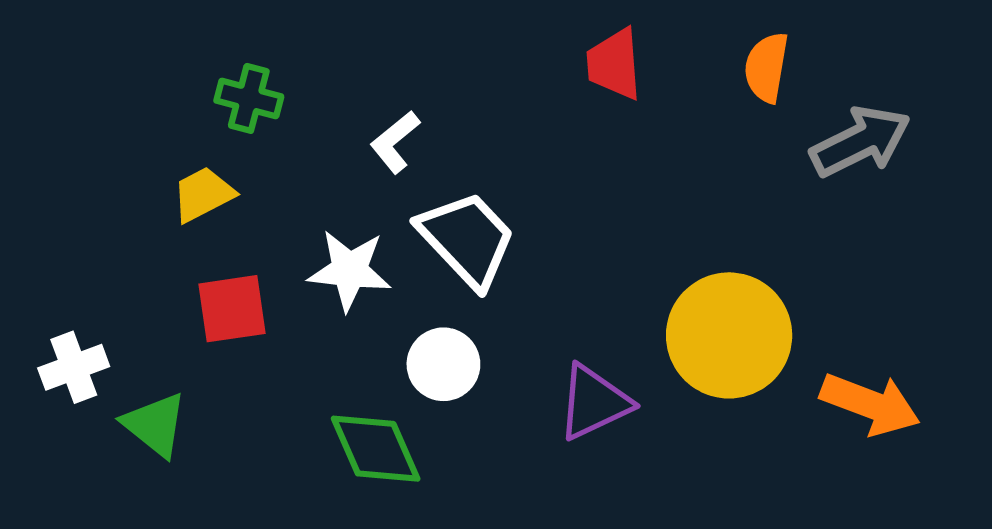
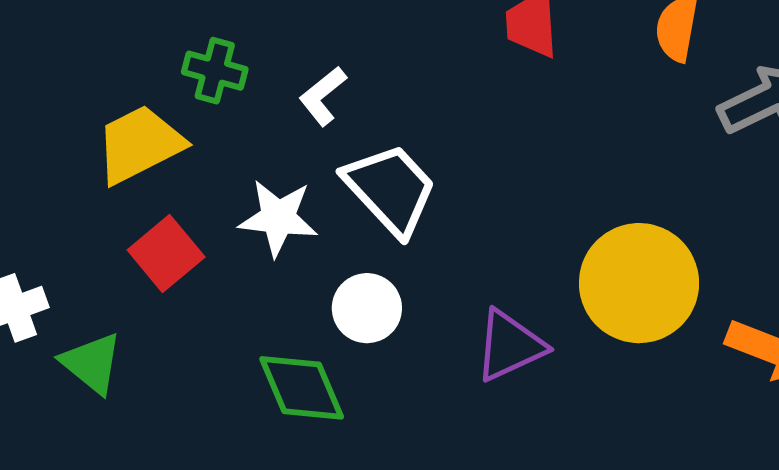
green cross: (249, 98) -> (215, 71), moved
yellow trapezoid: (203, 194) -> (139, 144), size x1.5
red square: (232, 309) -> (166, 253), turned -32

